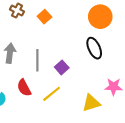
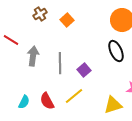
brown cross: (17, 11) -> (40, 14), turned 32
red semicircle: (24, 88) -> (47, 101), moved

